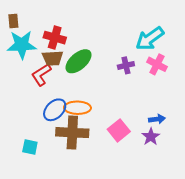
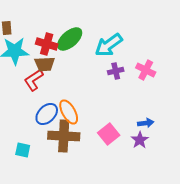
cyan arrow: (150, 39) -> (109, 45), moved
green ellipse: (78, 61) -> (70, 39), moved
orange ellipse: (77, 108) -> (69, 112), turned 60

